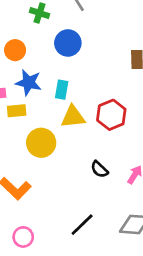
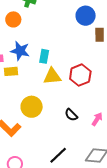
blue circle: (68, 43) -> (86, 16), moved
orange circle: (15, 50) -> (13, 19), moved
yellow circle: (41, 143) -> (32, 107), moved

